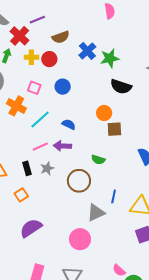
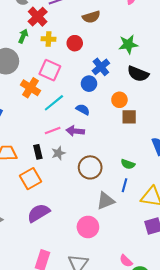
brown semicircle: (61, 37) -> (91, 17), moved
blue cross: (87, 51) -> (101, 67), moved
red circle: (49, 59) -> (75, 43), moved
blue circle: (63, 87) -> (89, 84), moved
pink square: (34, 88) -> (50, 70), size x1.5
green semicircle: (98, 160) -> (128, 164), moved
orange square: (21, 195) -> (31, 179), size x1.5

